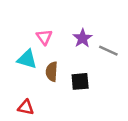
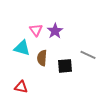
purple star: (83, 38) -> (55, 31), moved
gray line: (108, 51) -> (88, 55), moved

